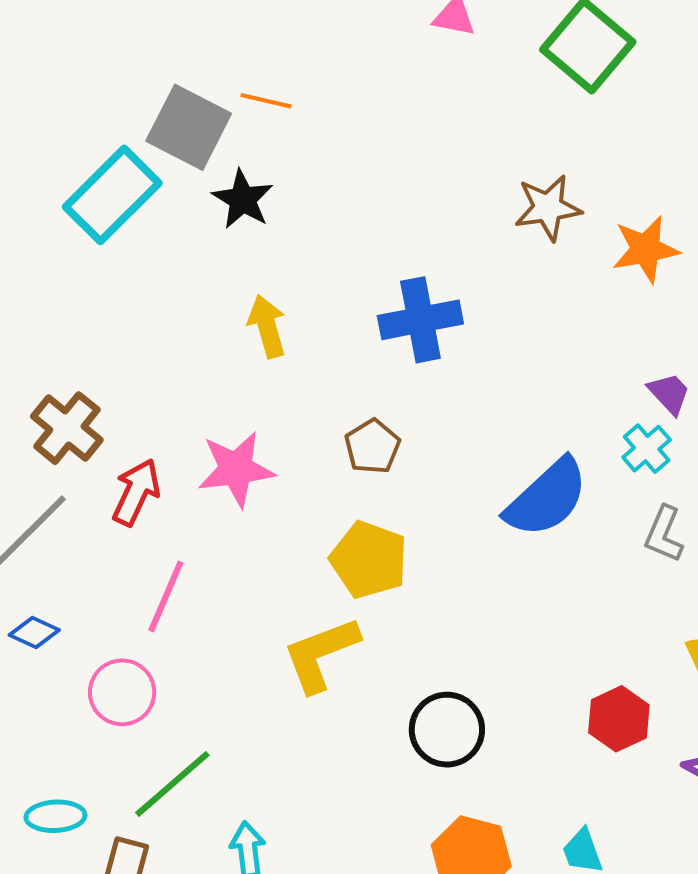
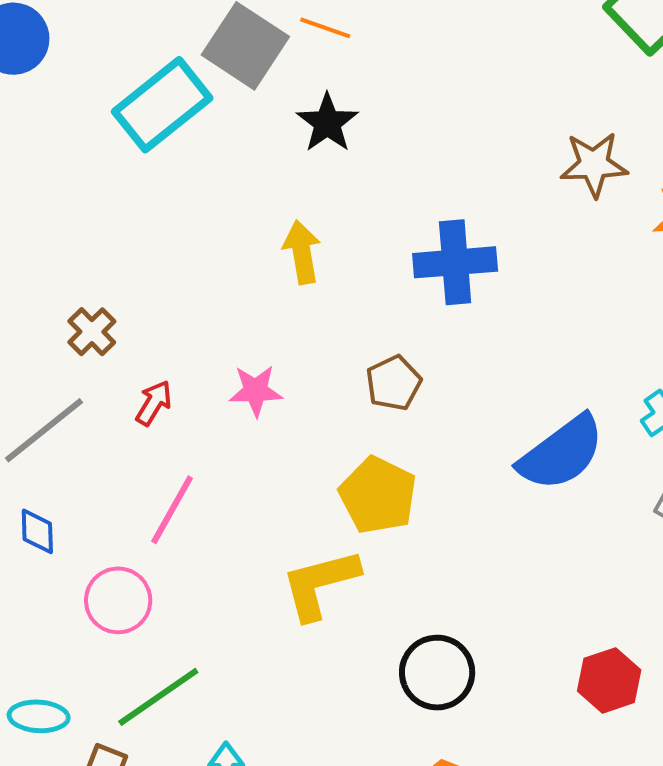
black star: (243, 199) -> (327, 123), moved
brown cross: (67, 428) -> (92, 332), size x0.7
pink star: (236, 469) -> (256, 391), size x0.7
red arrow: (136, 492) -> (154, 403), size x0.7
blue diamond: (34, 632) -> (37, 531), turned 57

